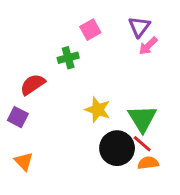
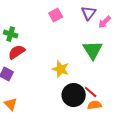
pink arrow: (148, 46) -> (105, 22), moved
green cross: (68, 58) -> (11, 34), moved, turned 32
green triangle: (142, 119) -> (93, 50), moved

